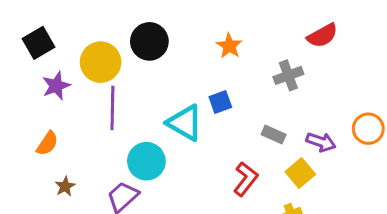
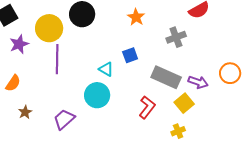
cyan triangle: (185, 123) -> (106, 69), size x0.6
gray rectangle: (274, 135) -> (166, 77), size x1.8
cyan circle: (146, 161) -> (97, 95), moved

